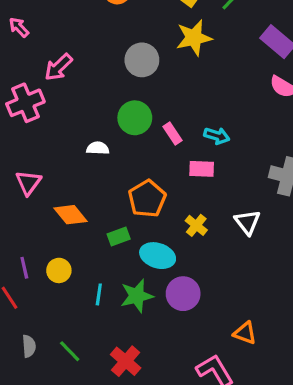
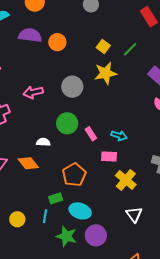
pink arrow: (58, 67) -> (33, 92), moved, turned 30
orange diamond: (71, 215) -> (28, 163), moved
white triangle: (247, 222) -> (134, 214), moved
yellow cross: (196, 225) -> (126, 180), moved, size x1.5
cyan line: (99, 294) -> (45, 216), moved
green star: (137, 296) -> (66, 236), turned 30

